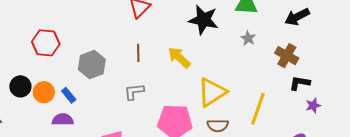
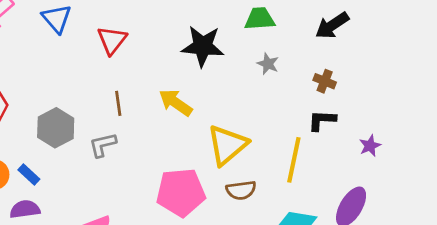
brown cross: (287, 56) -> (325, 81), size x0.7
black L-shape: (300, 83) -> (322, 120), moved
gray L-shape: (134, 92) -> (103, 145), moved

